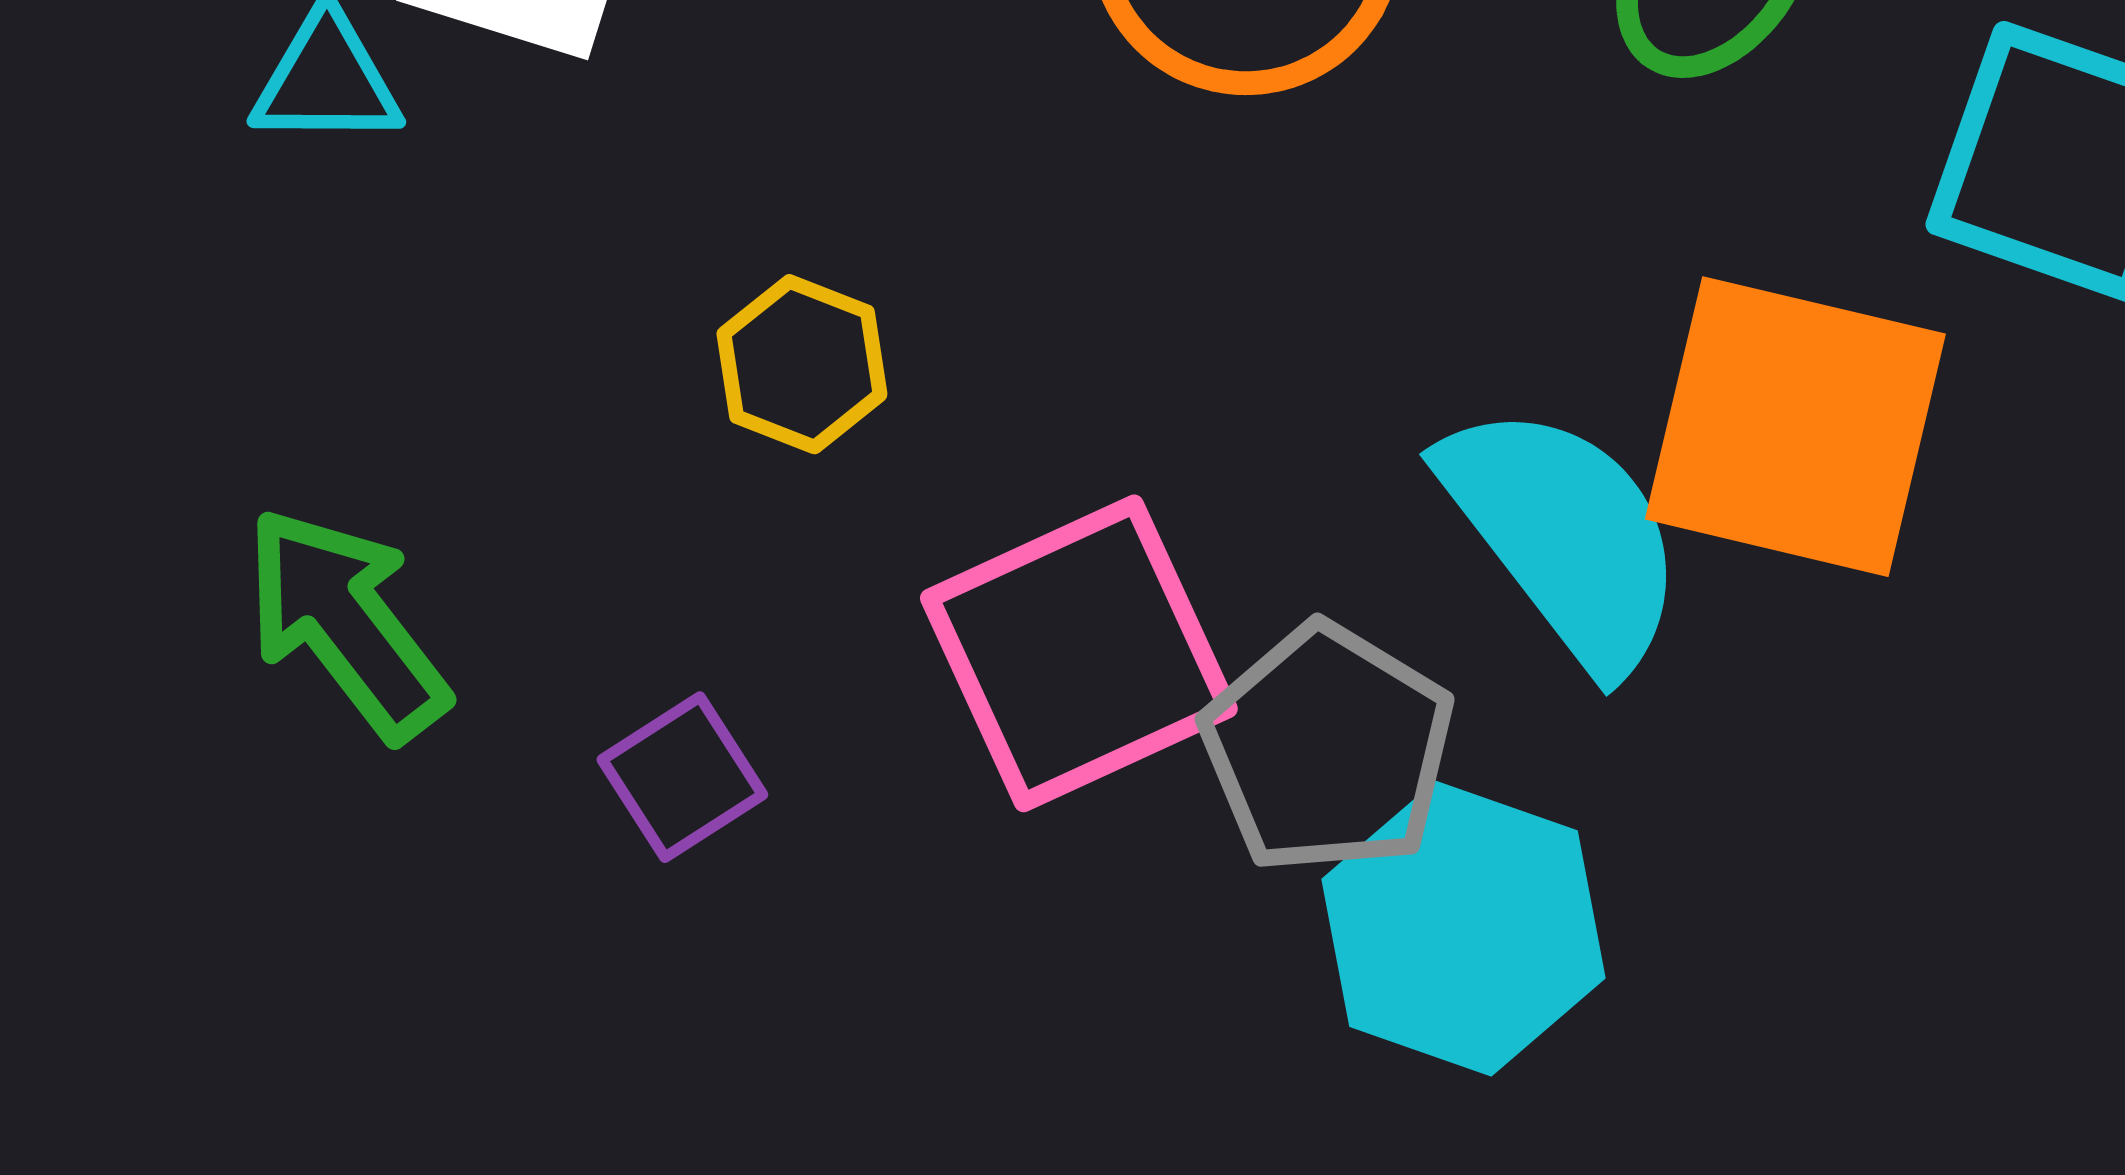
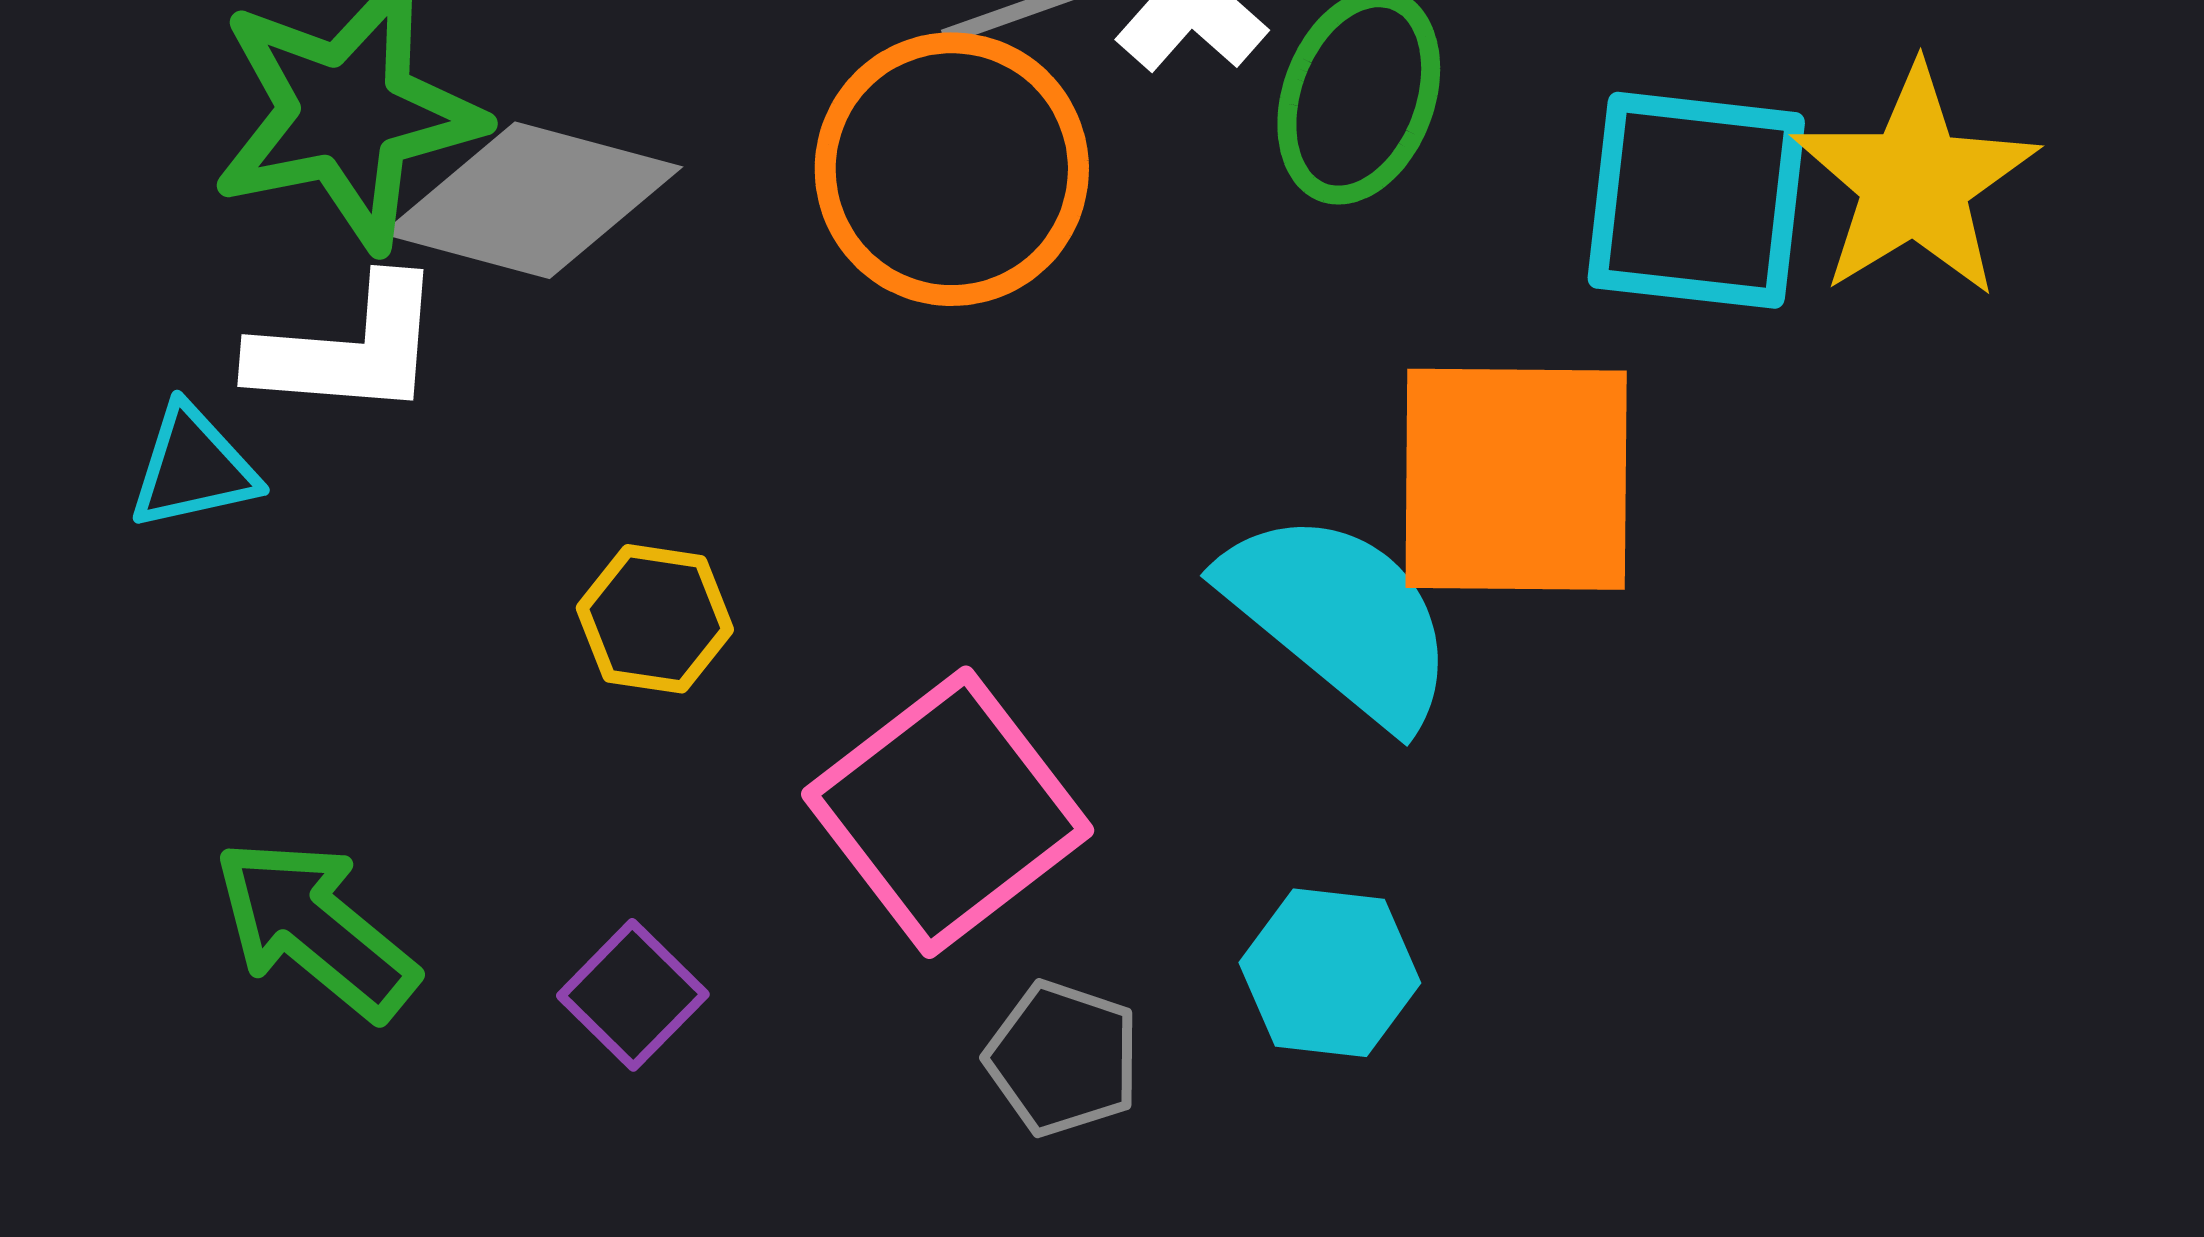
gray pentagon: (1328, 749) -> (1063, 1058), moved, size x0.7
cyan hexagon: (1464, 929) -> (1330, 973), size x0.7

